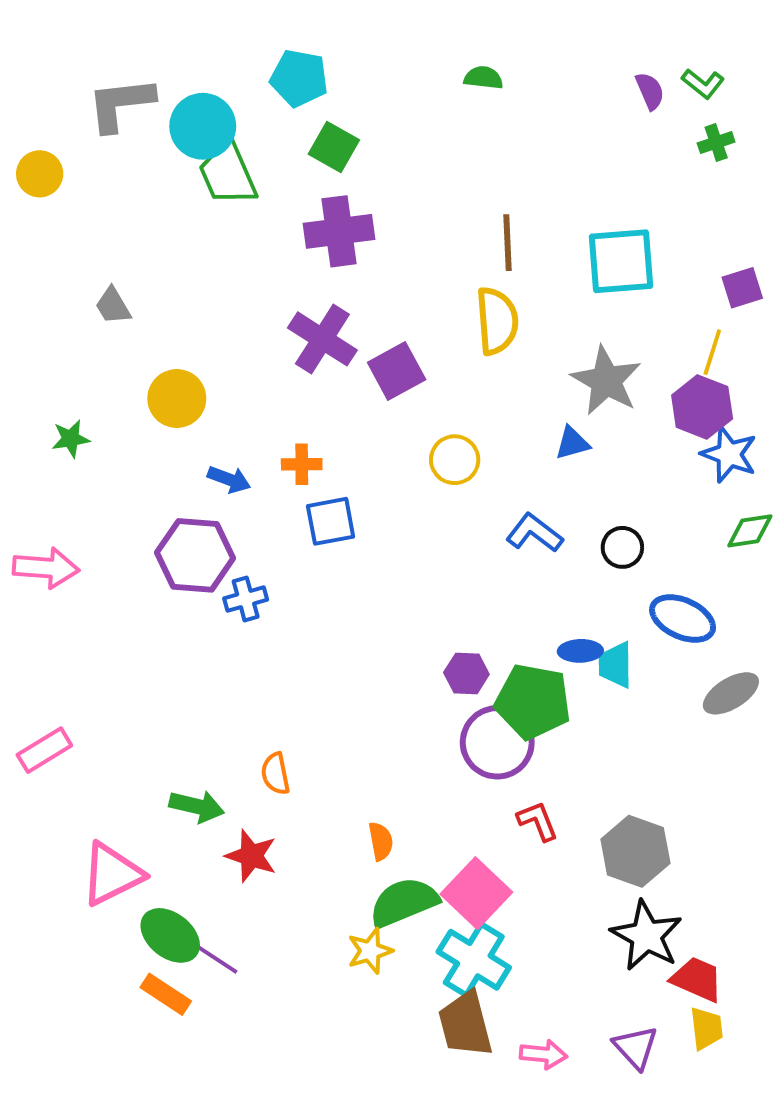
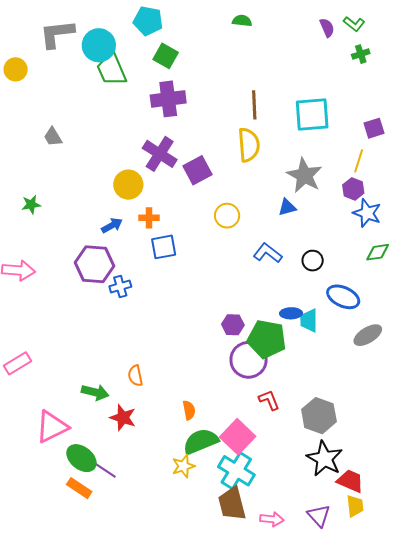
yellow circle: (177, 398) -> (128, 185), moved
purple hexagon: (702, 407) -> (353, 189), size x0.7
blue arrow: (229, 479) -> (112, 225), turned -50

